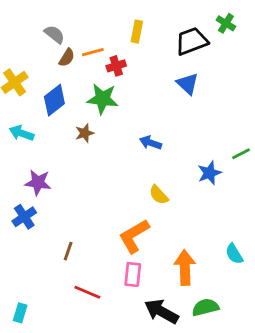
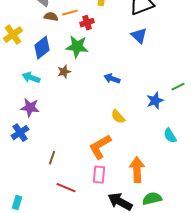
brown semicircle: (67, 58) -> (51, 17), turned -112
cyan arrow: (21, 133) -> (31, 78), moved
cyan semicircle: (234, 254) -> (170, 136), moved

